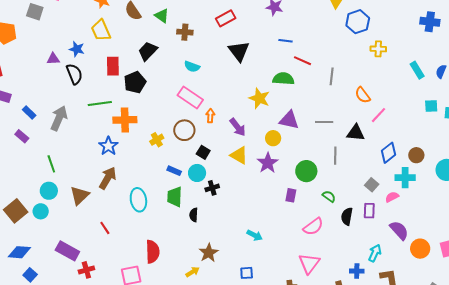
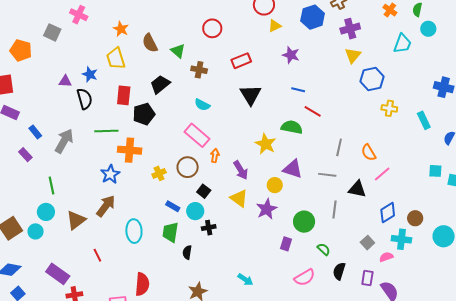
cyan rectangle: (417, 70) -> (424, 120), moved
gray line: (332, 76) -> (339, 147), moved
purple rectangle: (369, 211) -> (367, 278), moved

